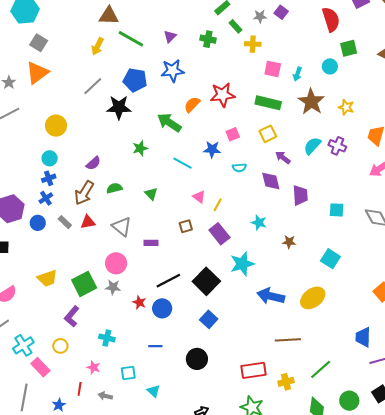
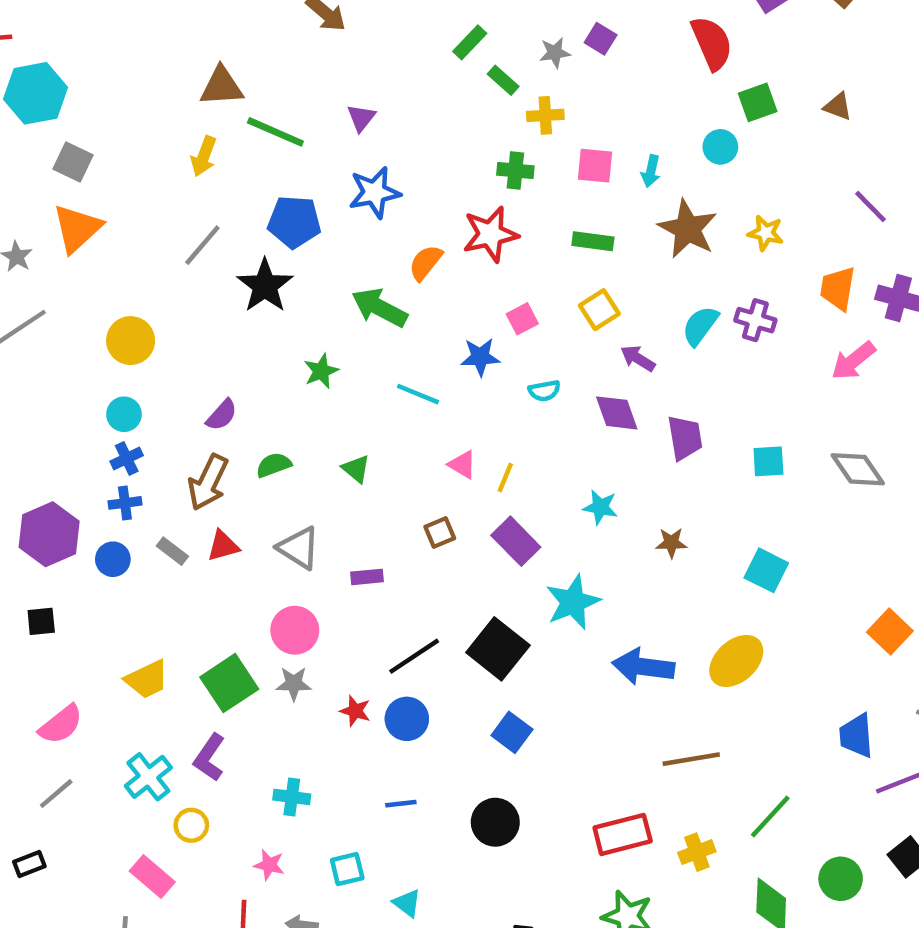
green cross: (208, 39) -> (515, 171), moved
green rectangle: (268, 103) -> (593, 241), size x0.7
black star: (119, 107) -> (265, 286), turned -30
blue cross: (46, 198) -> (125, 503), turned 32
cyan cross: (23, 345) -> (148, 777), moved

